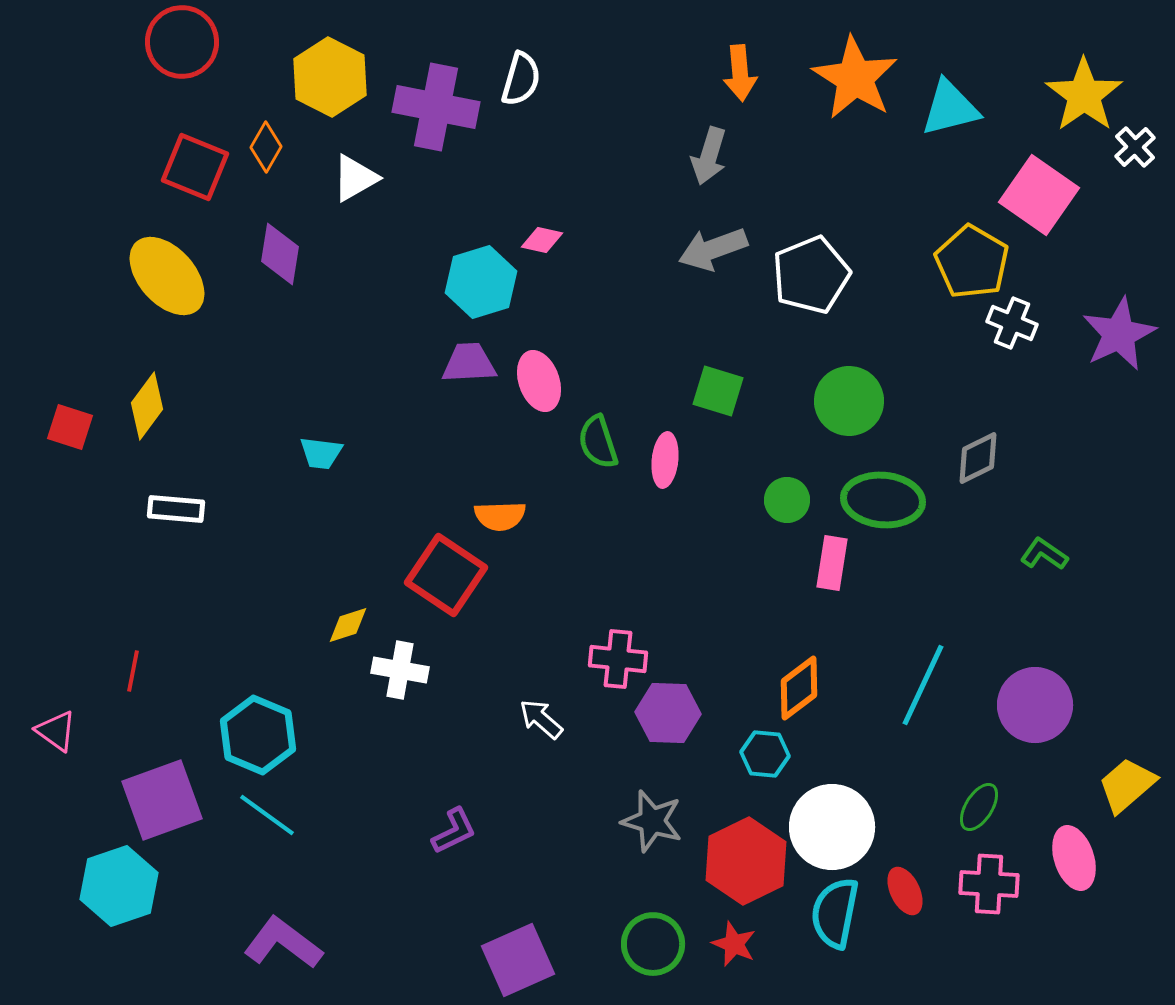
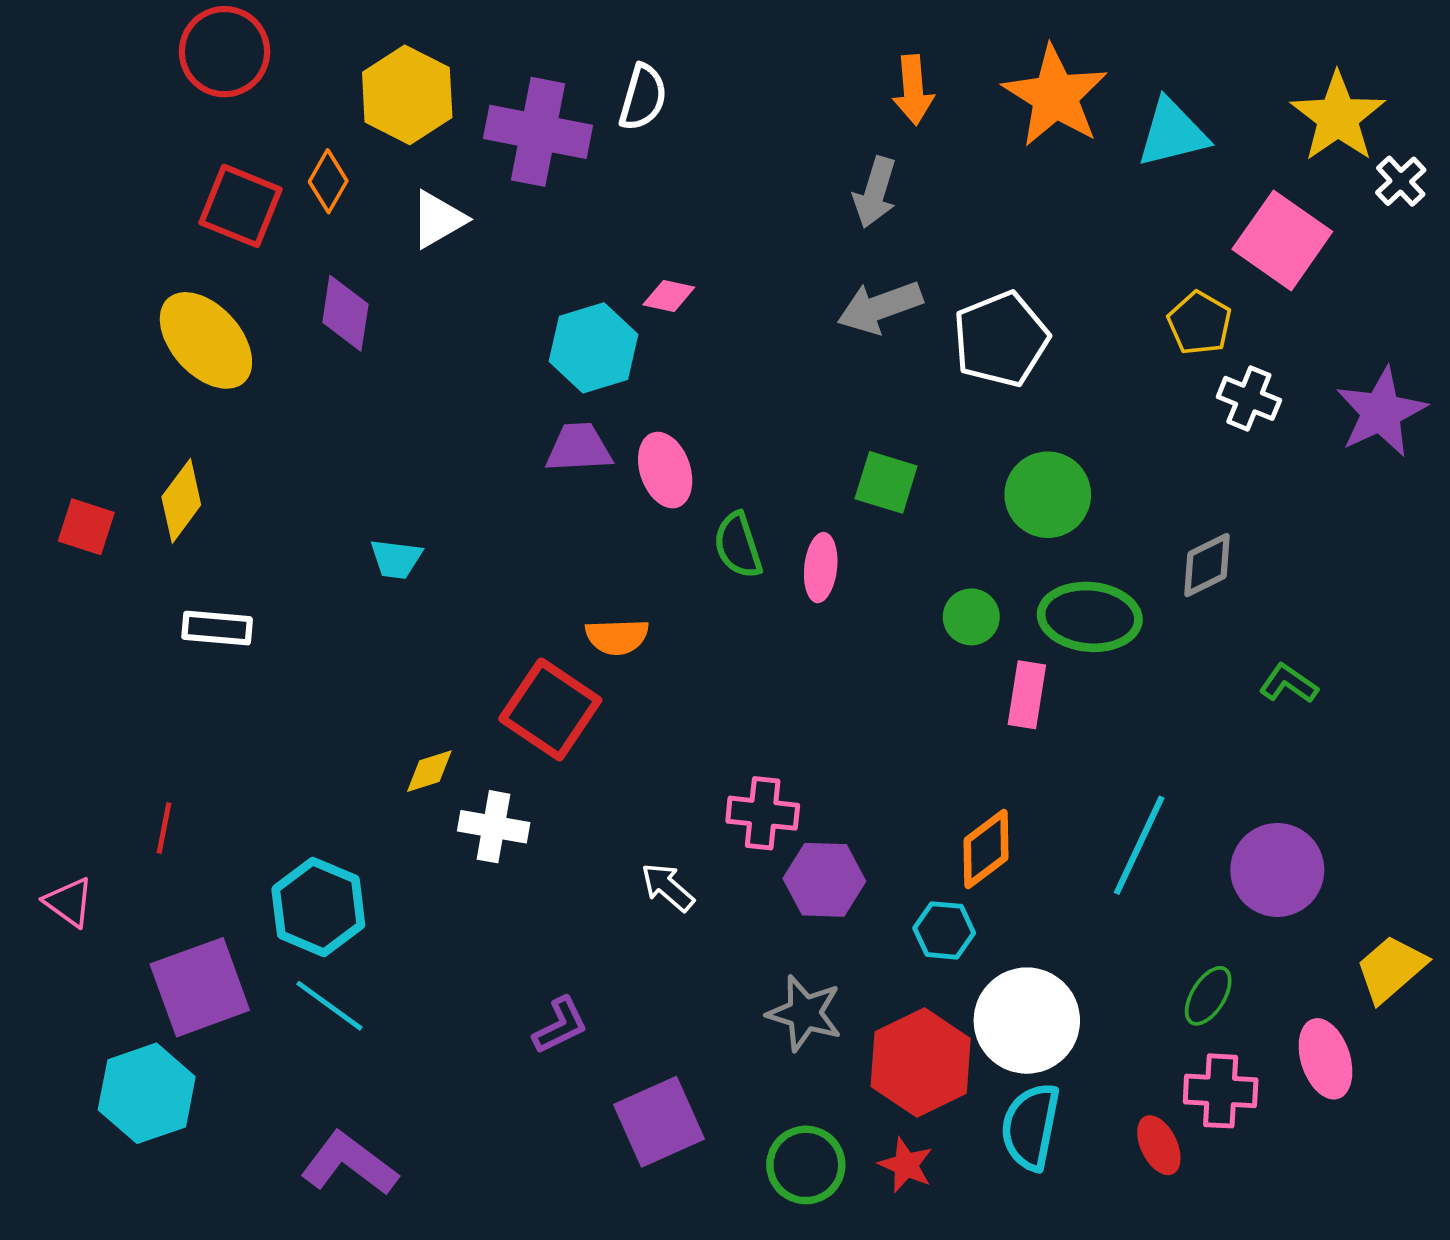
yellow pentagon: (972, 262) -> (1200, 323), size x0.7
red ellipse: (905, 891) -> (1159, 1145), moved
purple square: (518, 960) -> (659, 1122), moved

